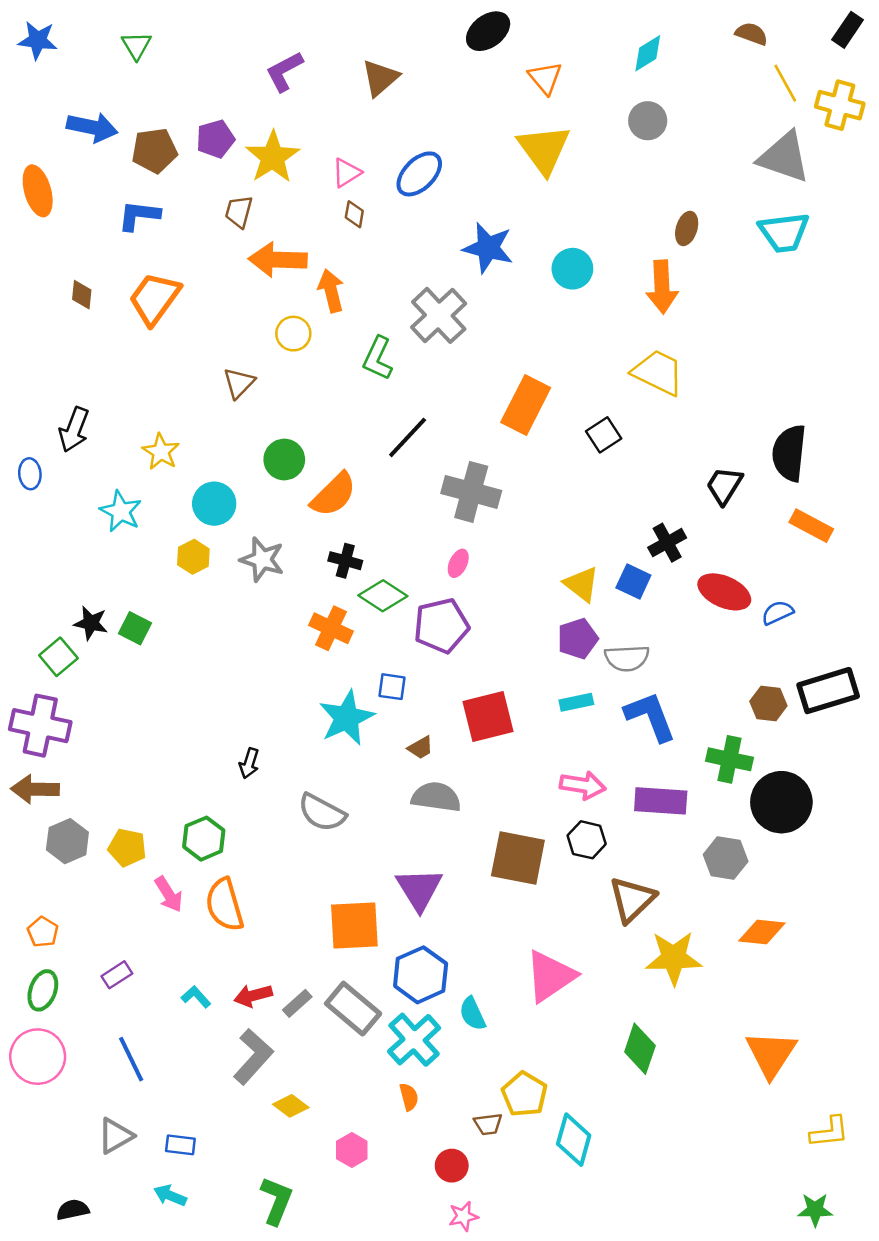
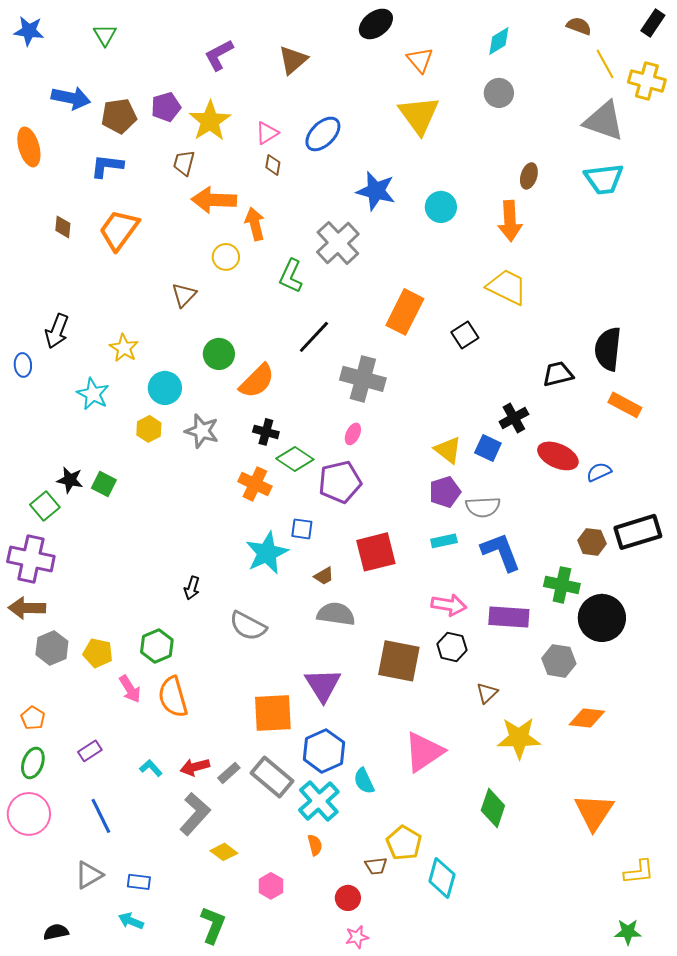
black trapezoid: (724, 485) -> (558, 374), turned 44
brown triangle: (632, 900) -> (487, 693), size x0.6

